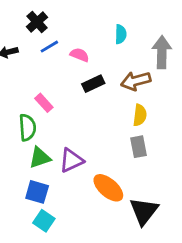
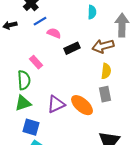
pink semicircle: (80, 55) -> (54, 33), moved
green triangle: (40, 158) -> (23, 103), moved
orange ellipse: (108, 188) -> (82, 105), moved

